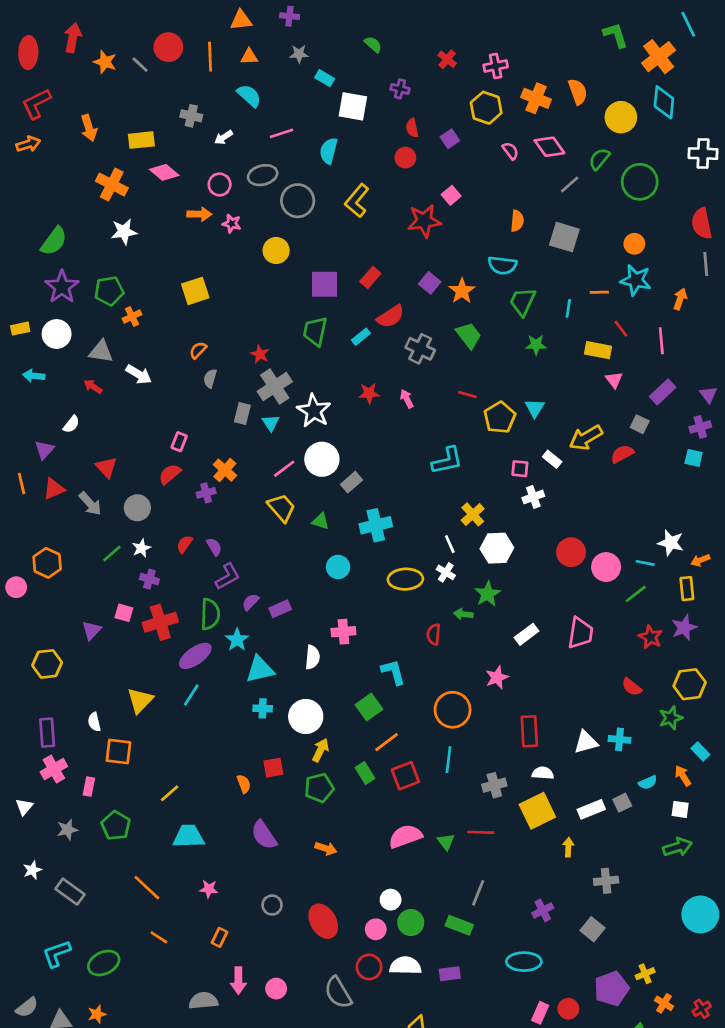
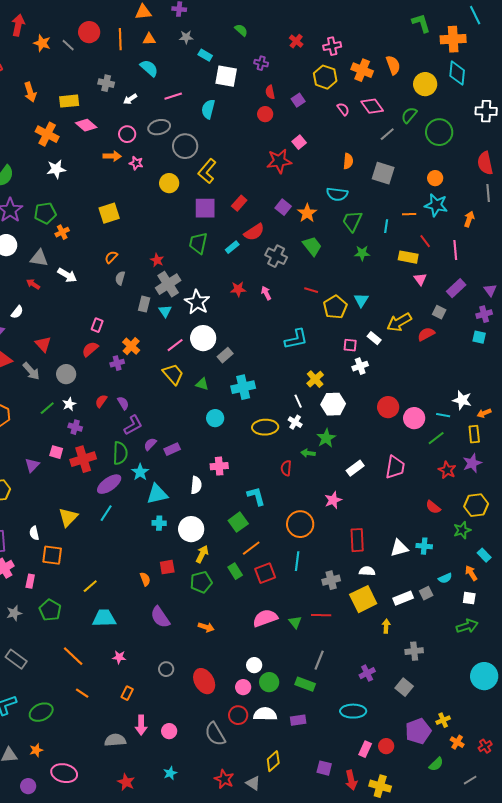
orange cross: (659, 57) -> (453, 39), turned 35
yellow L-shape: (357, 201) -> (207, 171), moved

